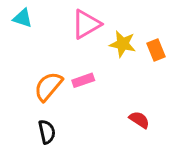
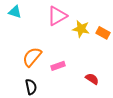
orange rectangle: (156, 50) -> (103, 33), turned -40
pink rectangle: (83, 80) -> (58, 66), moved

